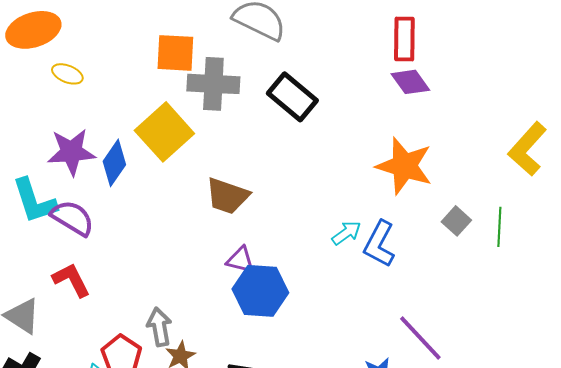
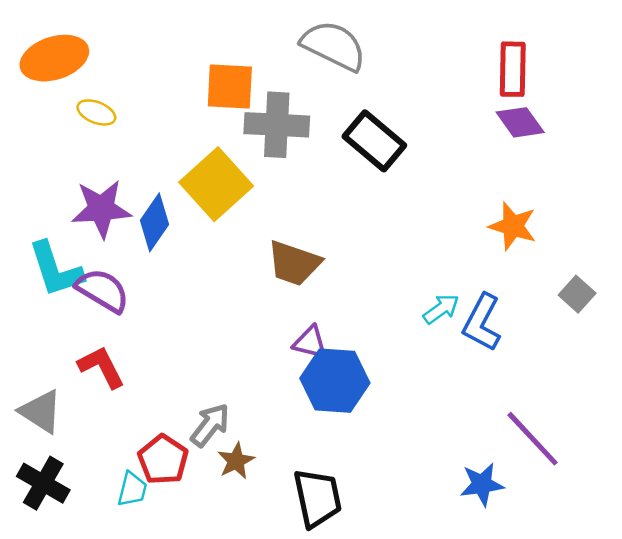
orange star: (404, 166) -> (513, 226), size x0.7
gray arrow: (159, 327) -> (210, 425), turned 48

